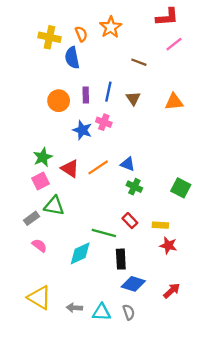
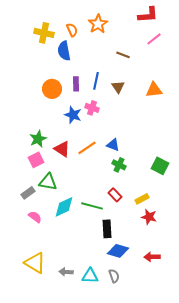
yellow rectangle: (160, 225) -> (142, 199), turned -32
cyan diamond: (80, 253) -> (64, 207), moved
red arrow: (172, 291) -> (152, 257), turned -140

